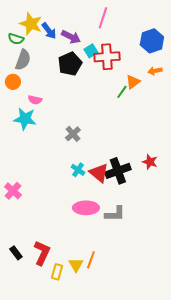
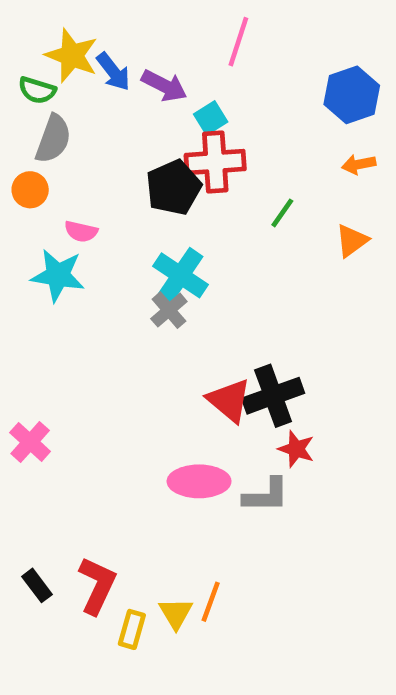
red cross: (107, 57) -> (215, 162), moved
black pentagon: (70, 64) -> (174, 187), moved
orange triangle: (133, 82) -> (352, 241), moved
red star: (150, 162) -> (296, 449), moved
cyan cross: (78, 170) -> (181, 275), moved, size x1.6

